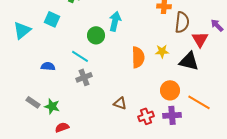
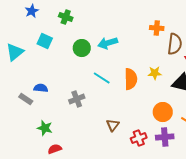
cyan arrow: (115, 21) -> (108, 43), turned -120
green circle: (96, 35) -> (82, 48), moved
cyan line: (80, 56) -> (102, 78), moved
gray rectangle: (33, 102) -> (26, 99), moved
brown triangle: (120, 103) -> (113, 125), turned 48

